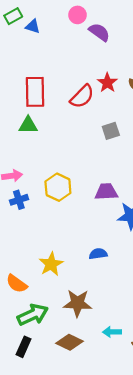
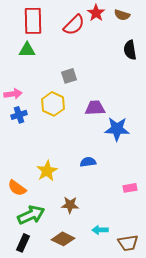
gray square: (111, 131) -> (69, 76), moved
brown star: (77, 303) -> (70, 205), size x0.7

